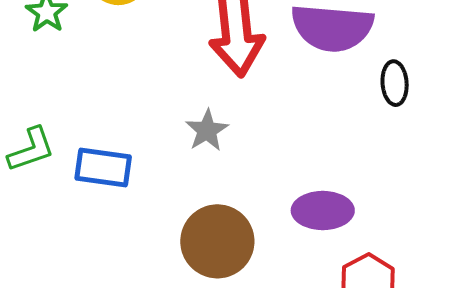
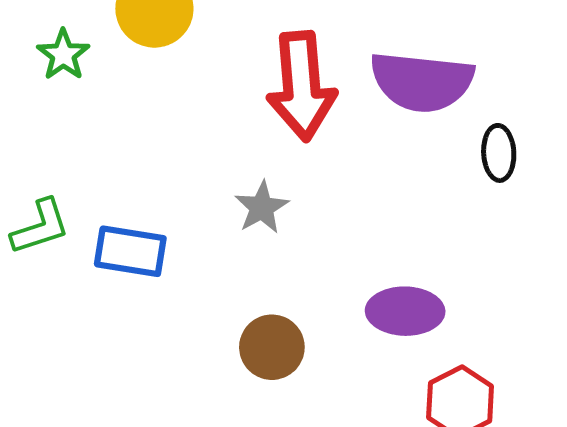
brown circle: (217, 241) -> (272, 347), size x0.7

